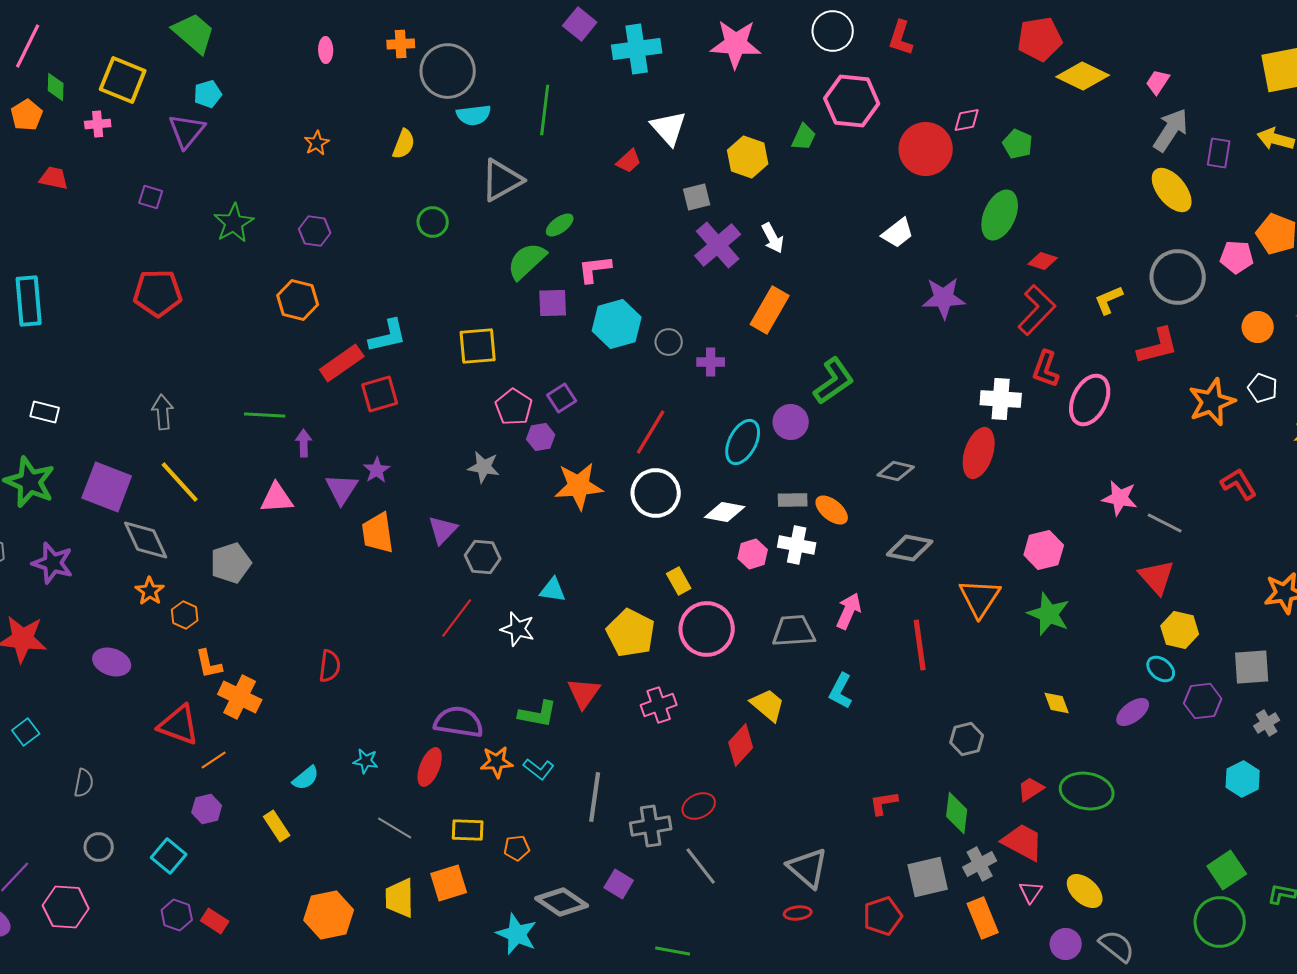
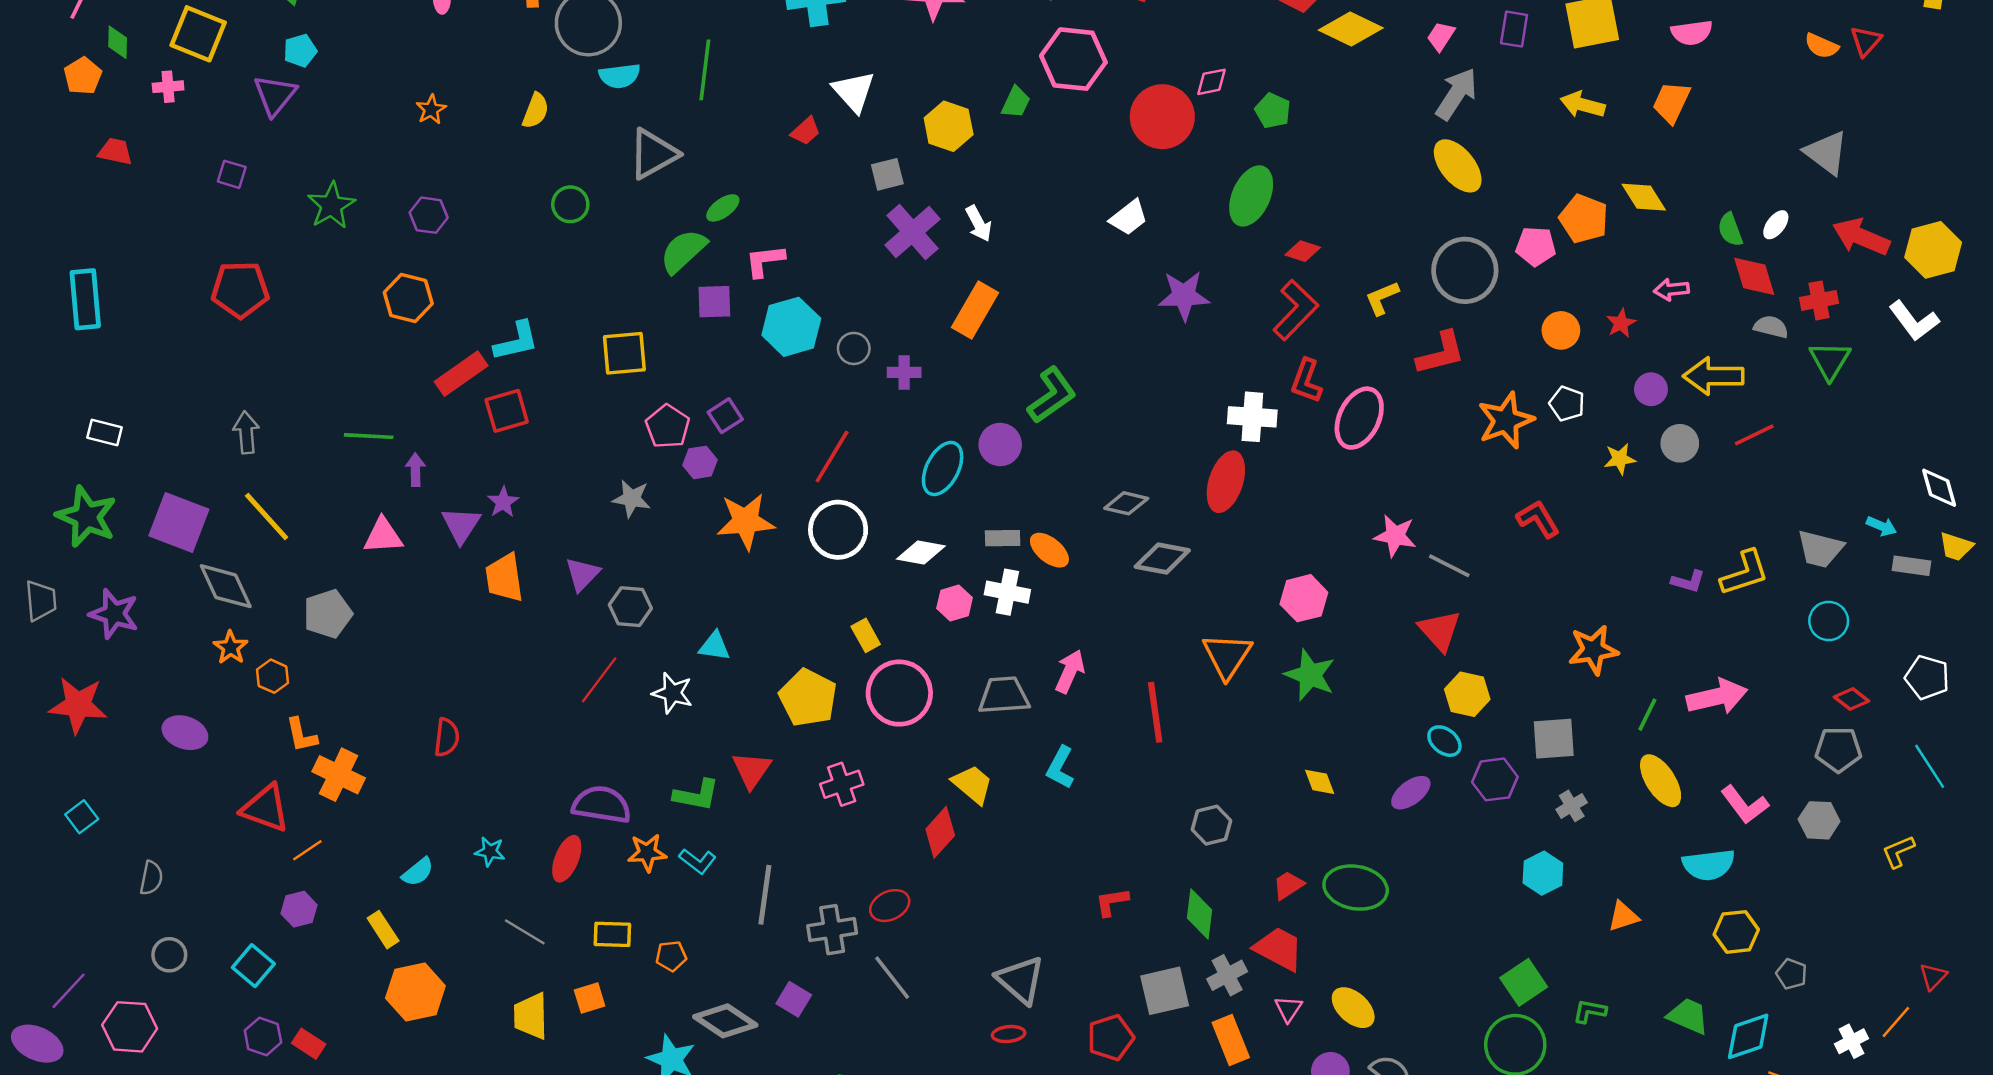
purple rectangle: (1219, 153) -> (1514, 29), moved
gray diamond: (910, 548) -> (1162, 559), moved
orange square: (449, 883) -> (590, 998), size x0.7
orange hexagon: (329, 915) -> (415, 992), moved

